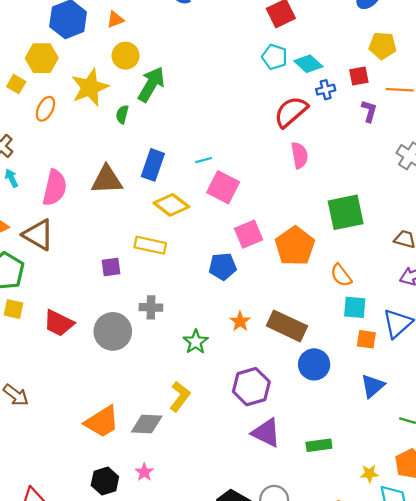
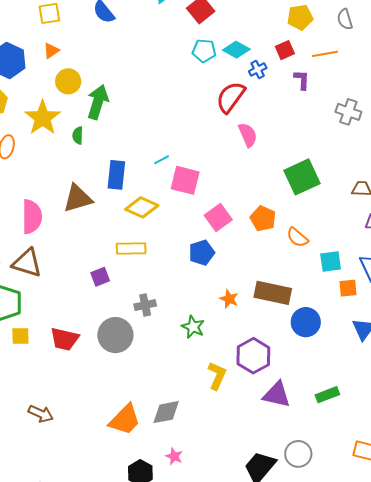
orange pentagon: (295, 246) -> (263, 219), size x0.7
orange semicircle: (341, 275) -> (297, 237), moved
yellow L-shape: (180, 396) -> (217, 376), moved

